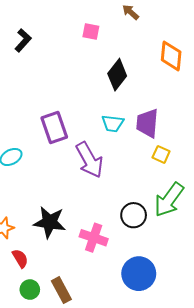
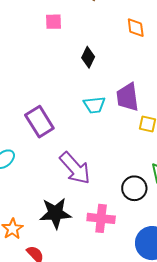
orange diamond: (171, 56) -> (136, 28), size x0.7
black diamond: (117, 75) -> (88, 57), size x0.7
purple arrow: (89, 160) -> (75, 168), moved

